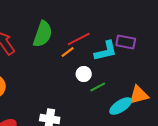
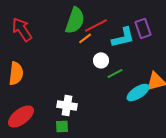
green semicircle: (43, 34) -> (75, 20), moved
purple rectangle: (126, 42) -> (143, 28), turned 60

